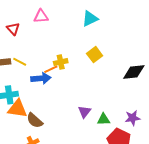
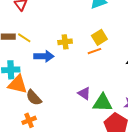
orange line: (51, 69) -> (94, 51), moved
purple triangle: (84, 112) -> (84, 93), turned -40
green triangle: (104, 119) -> (103, 103), size x1.5

